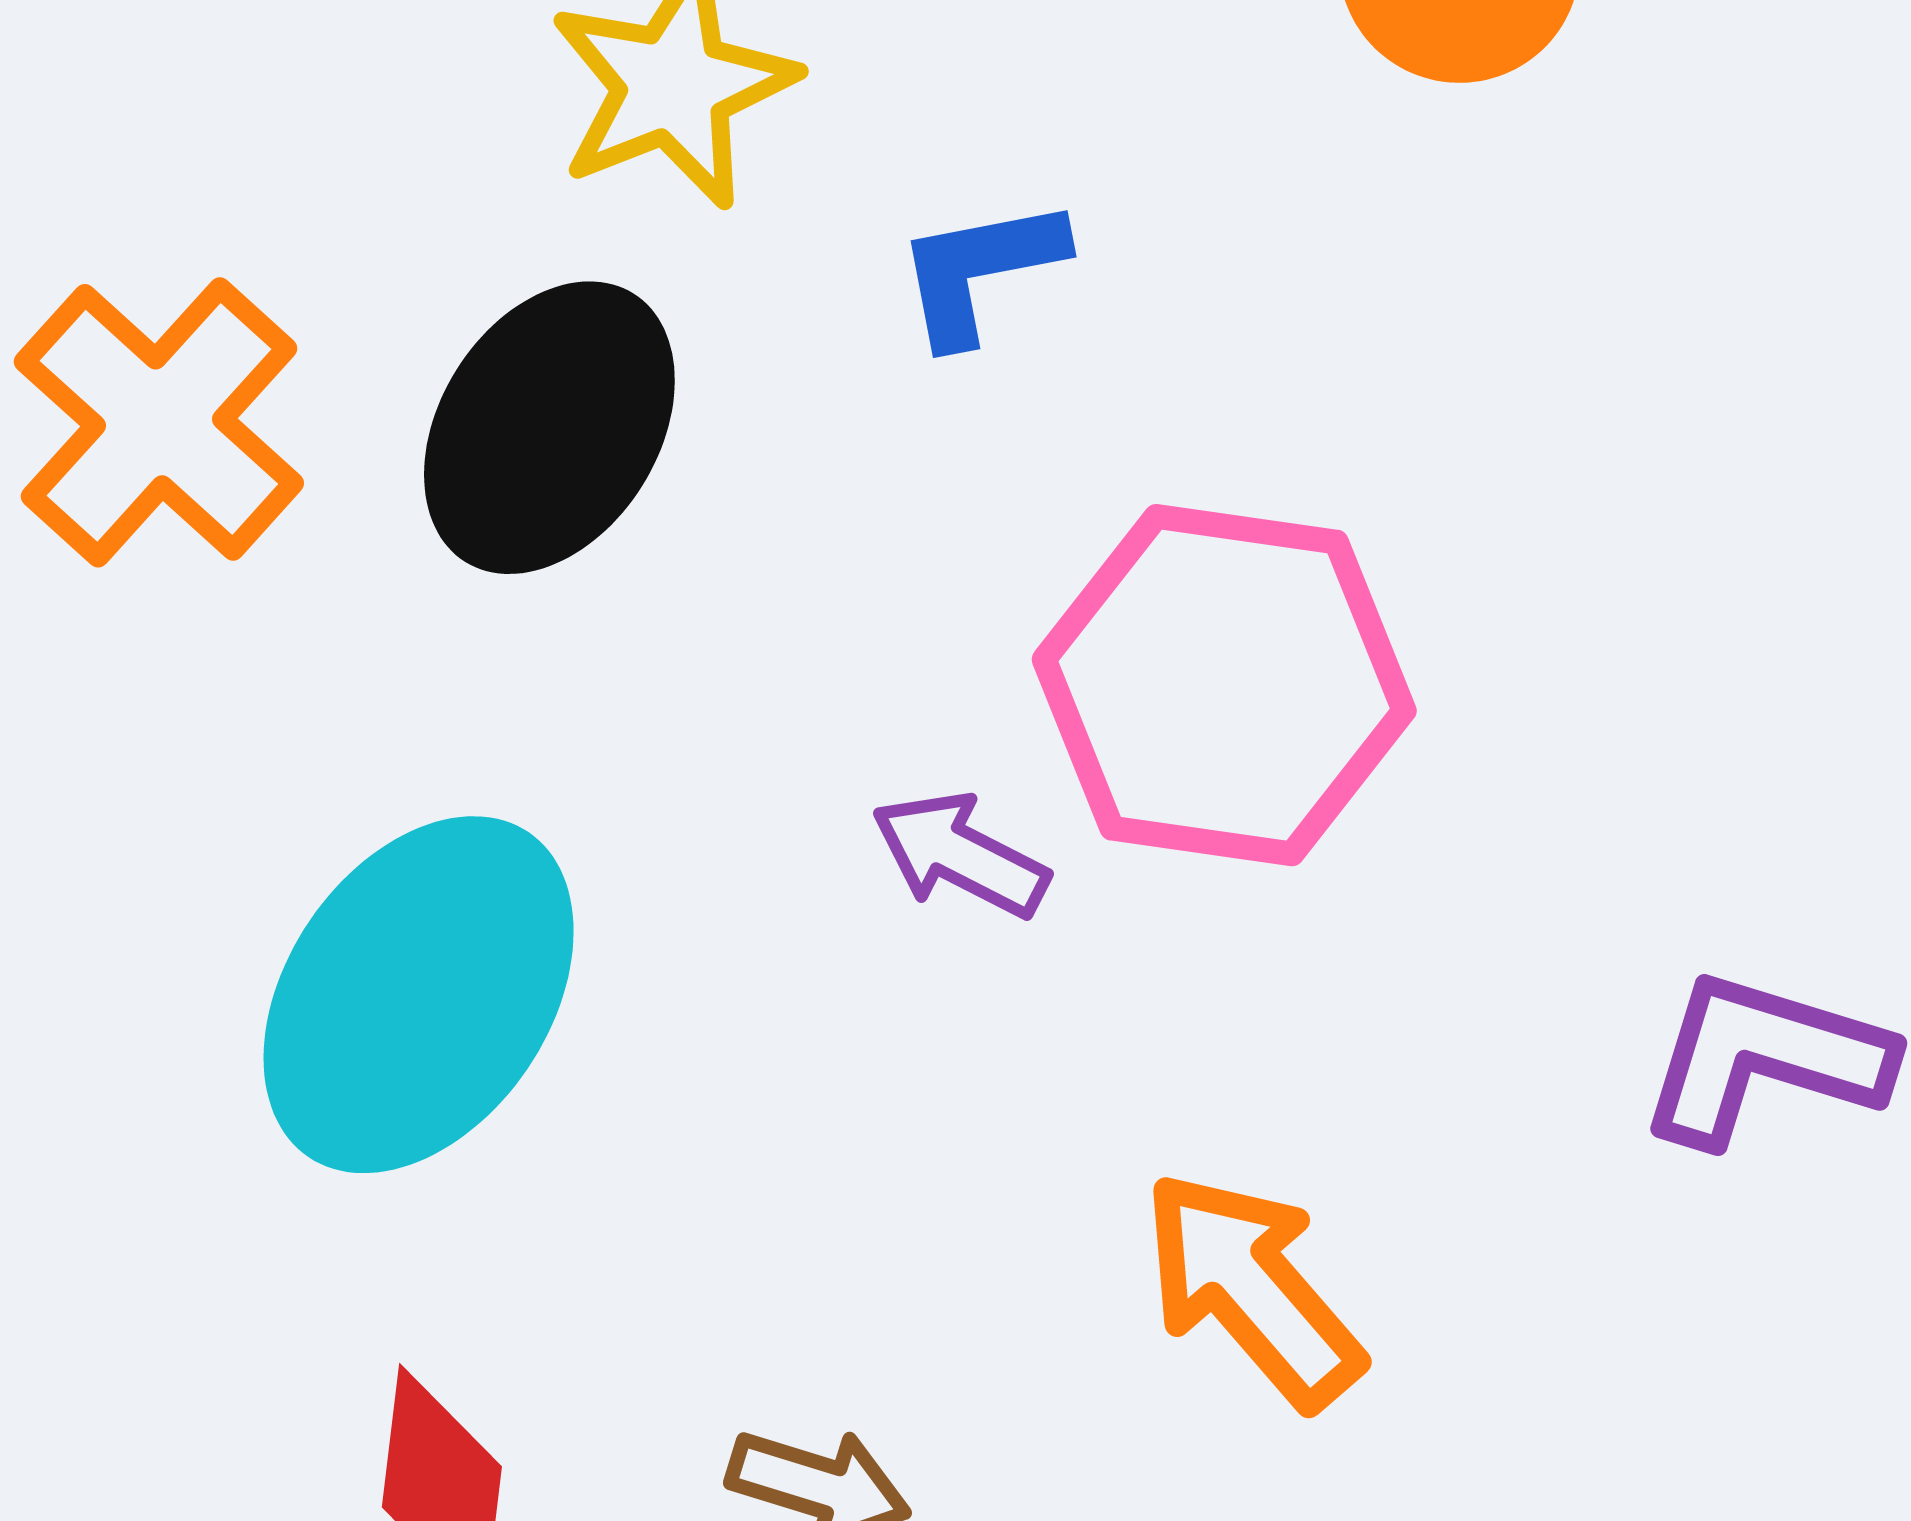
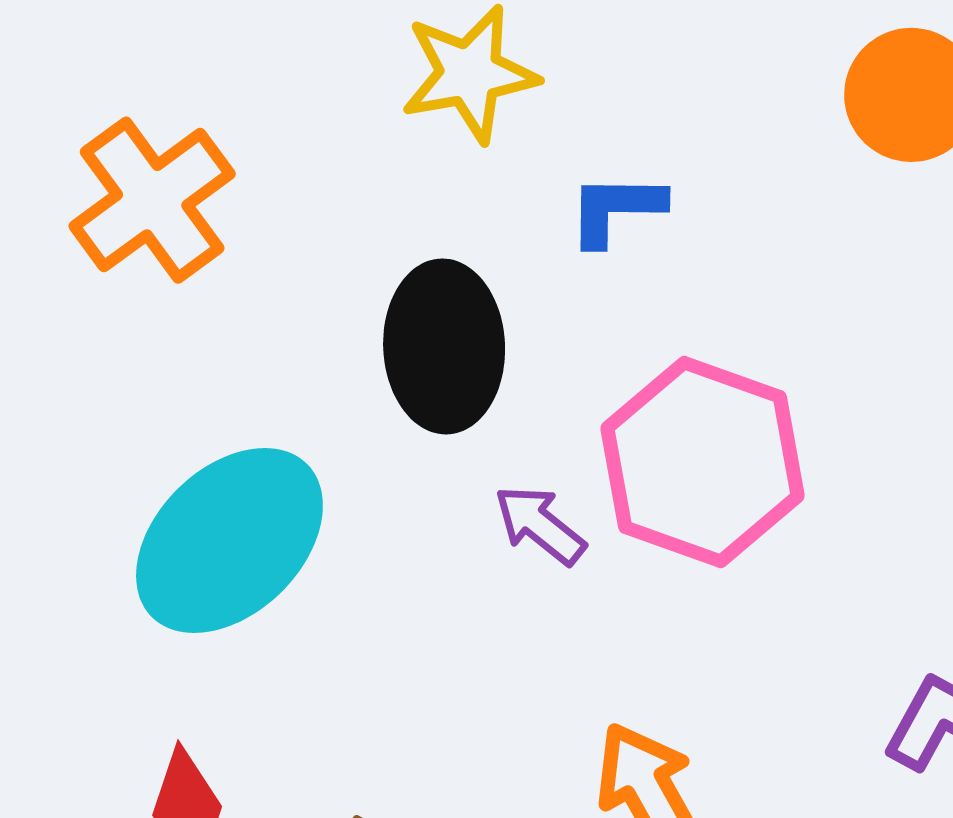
black ellipse: (549, 428) -> (444, 346), moved, turned -46

